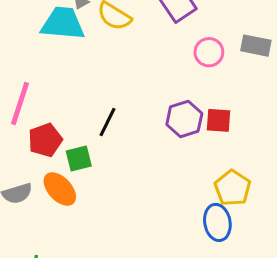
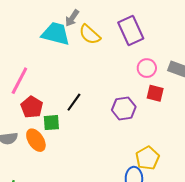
red square: (218, 120) -> (155, 93), moved
red pentagon: (45, 140) -> (32, 107), turned -30

